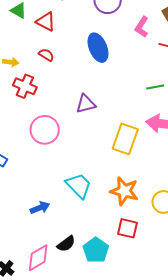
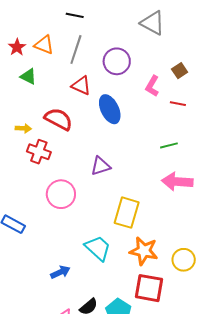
red triangle: (46, 22) -> (81, 86), moved
red semicircle: (46, 55) -> (59, 119), size x1.8
yellow rectangle: (125, 139) -> (127, 213), moved
red square: (128, 228) -> (149, 288), size x1.4

